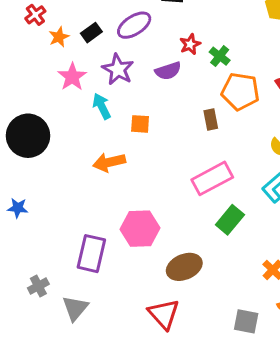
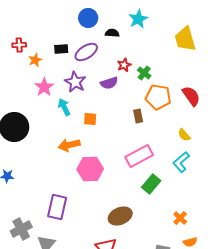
red cross: (35, 15) -> (19, 45), turned 32
black rectangle: (91, 33) -> (61, 49), moved, turned 32
pink hexagon: (140, 229) -> (90, 169), moved
gray cross: (38, 286) -> (21, 229), size x1.5

